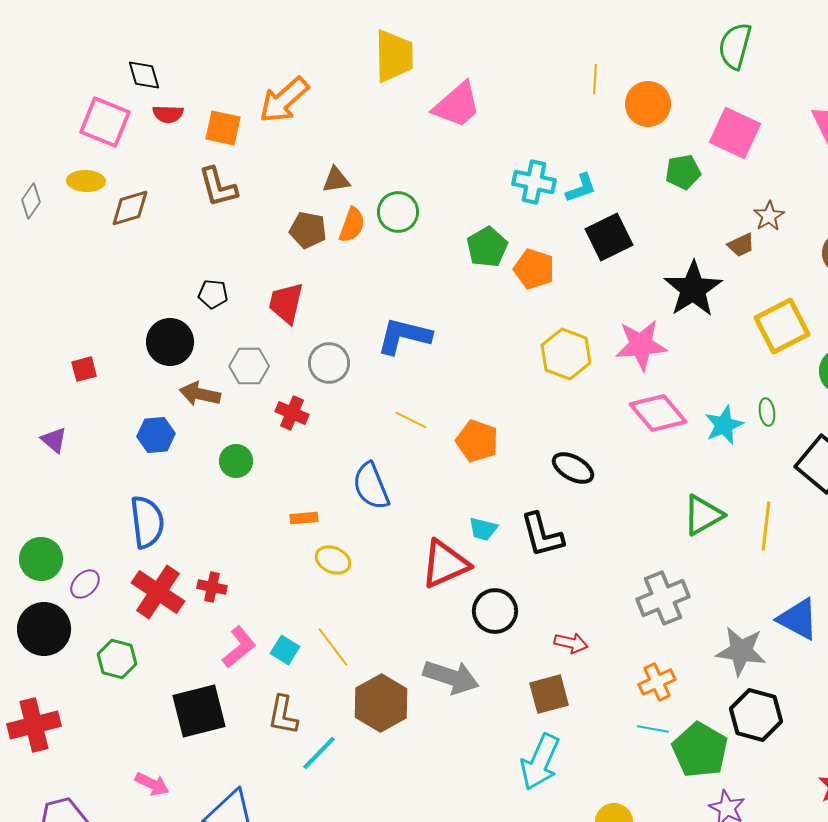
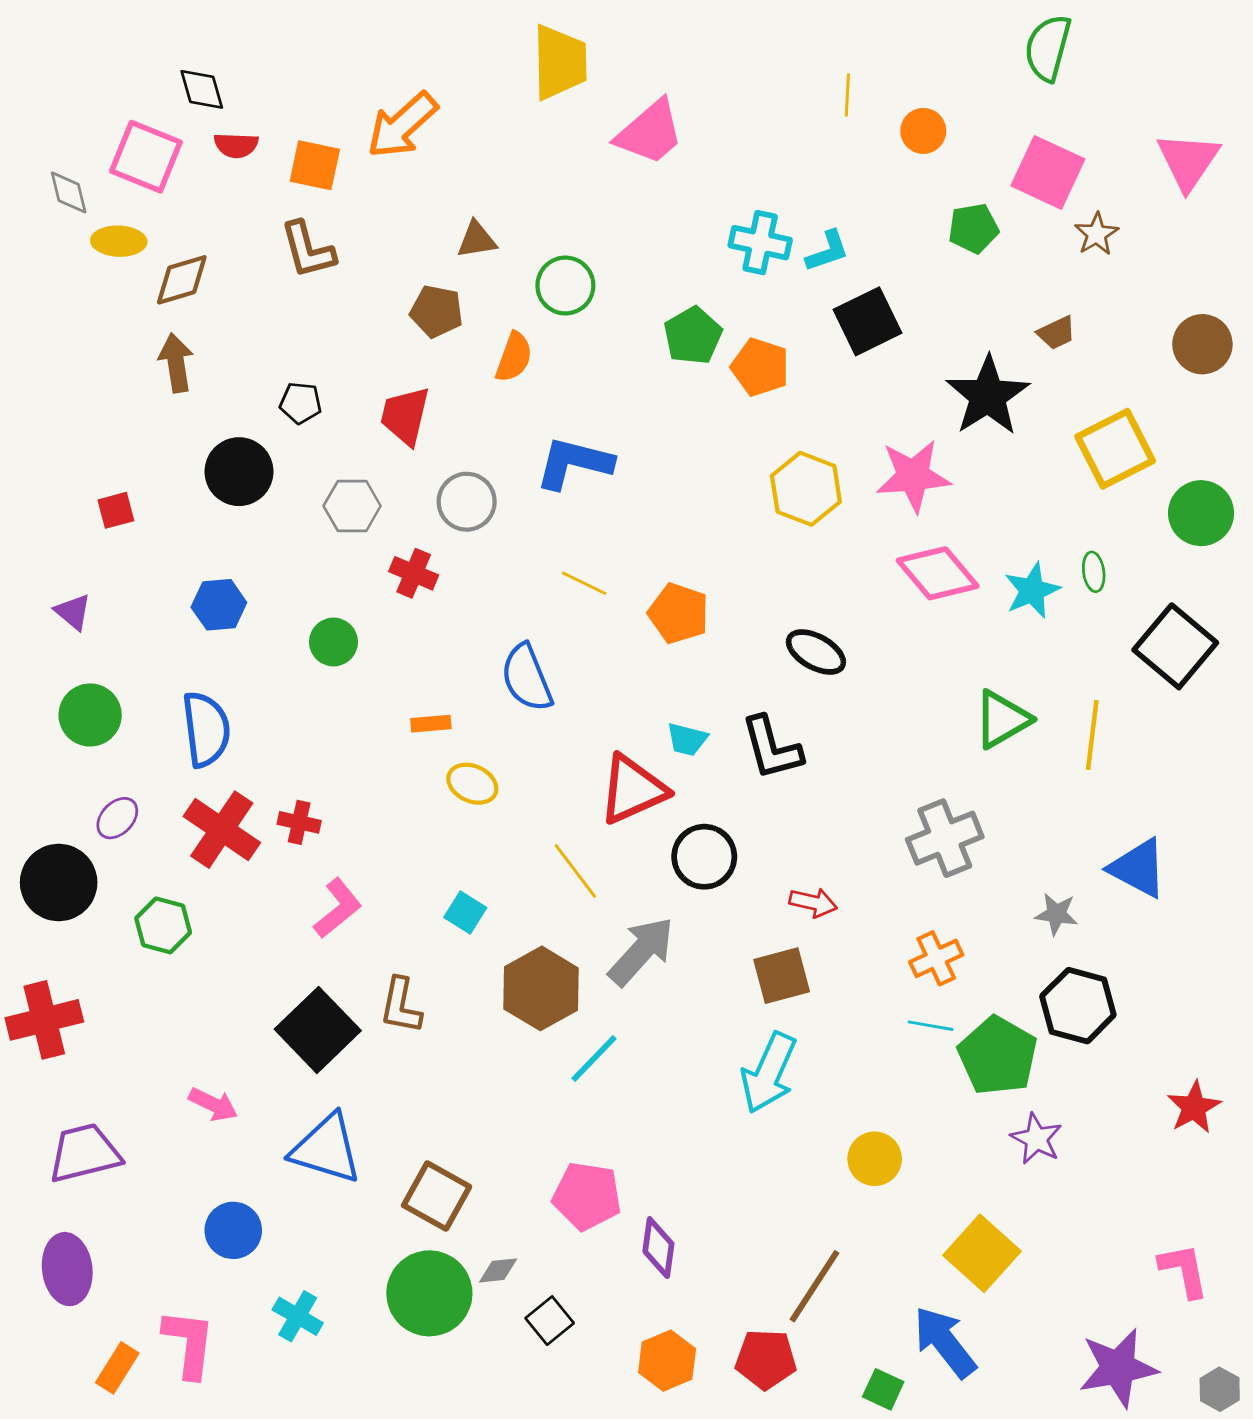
orange circle: (648, 104) -> (923, 131), size x0.7
gray diamond: (31, 201) -> (69, 192), moved, turned -48
brown star: (769, 216) -> (1097, 234), moved
orange semicircle: (352, 225) -> (514, 357), moved
brown arrow: (200, 394) -> (176, 363), moved, turned 69
green circle: (41, 559) -> (90, 715), moved
yellow line: (333, 647) -> (575, 871), moved
cyan square: (285, 650) -> (465, 913), moved
gray star: (741, 651) -> (1056, 914), size x0.6
gray arrow: (451, 677) -> (641, 951), turned -66
black square: (199, 711) -> (318, 1030), moved, turned -30
cyan line: (319, 753) -> (594, 1059), moved

